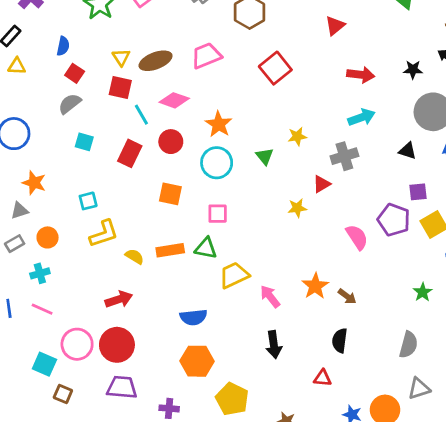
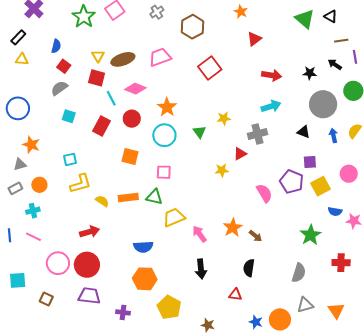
green star: (423, 292) -> (311, 235), size x1.5
cyan square: (44, 364) -> (18, 280), moved, turned -30

